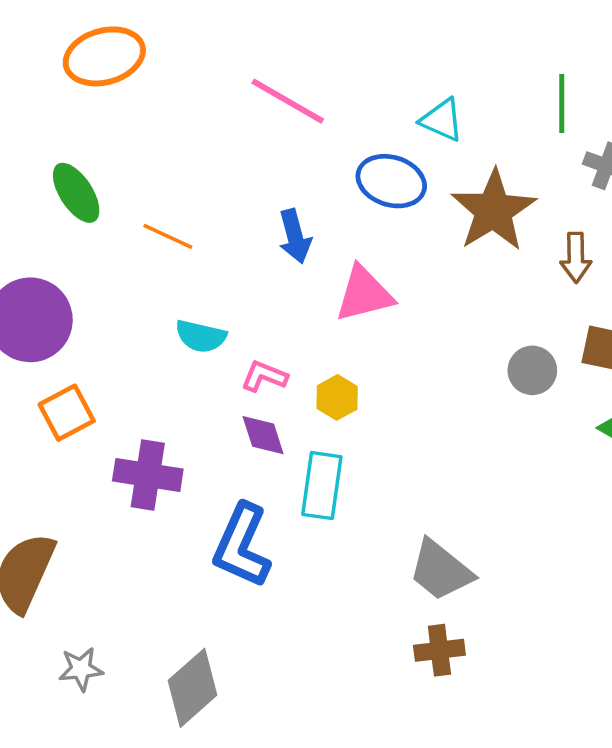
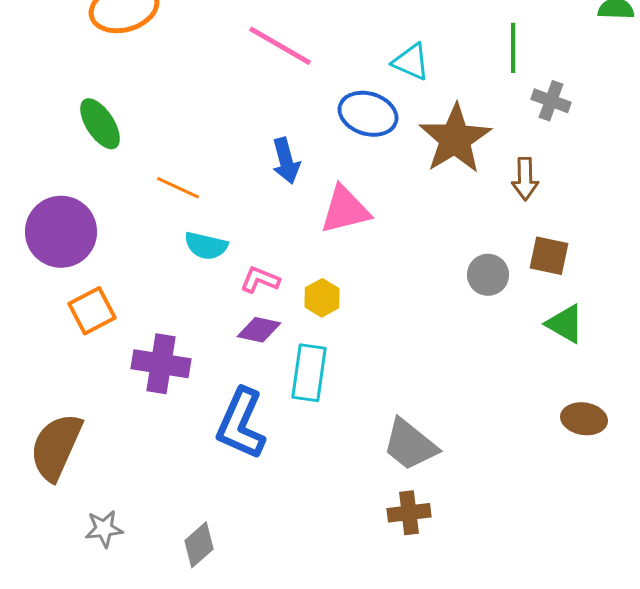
orange line: (168, 236) -> (178, 188), moved
purple diamond: (263, 435) -> (259, 330), turned -60
gray diamond: (193, 688) -> (199, 545), size x0.7

